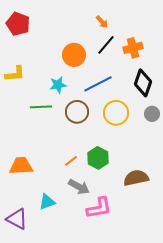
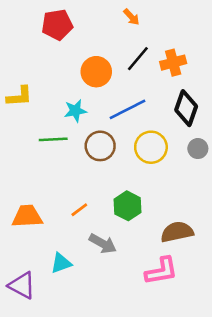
orange arrow: (102, 22) -> (131, 17), moved
red pentagon: (18, 24) -> (57, 25), moved, turned -30
orange line: (71, 161) -> (79, 210), moved
pink L-shape: (99, 208) -> (161, 271), moved

